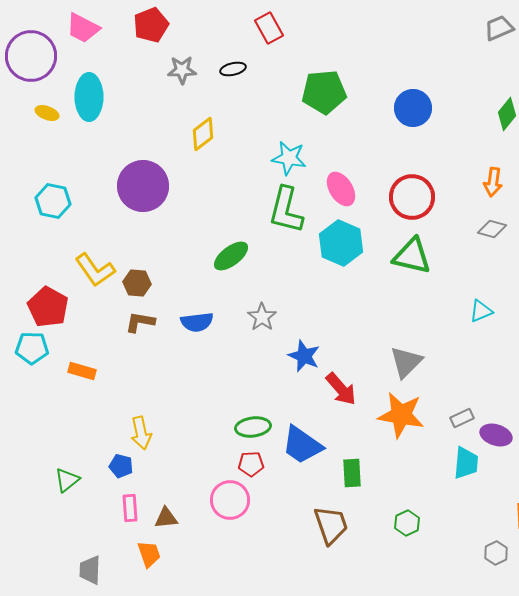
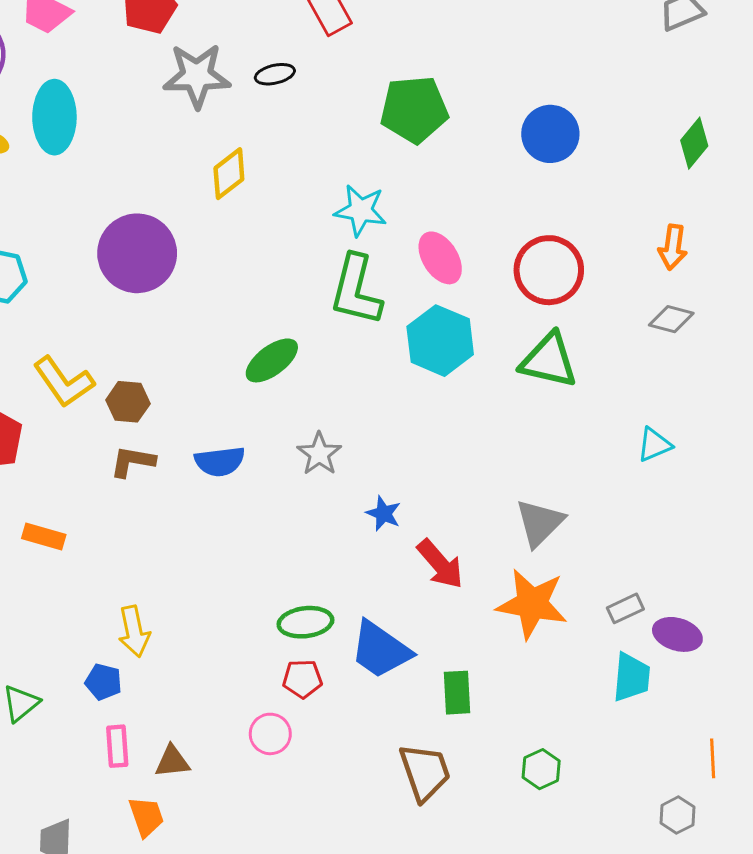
gray star: (182, 70) -> (197, 76), size x1.5
blue star: (304, 356) -> (384, 514), size x0.7
pink circle: (230, 500) -> (270, 734), size x0.7

